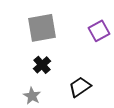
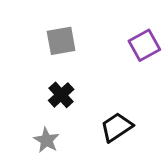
gray square: (42, 28) -> (61, 41), size x0.7

